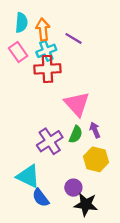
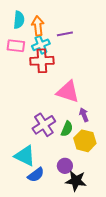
purple line: (73, 38) -> (65, 34), turned -42
pink rectangle: (18, 52) -> (16, 46), turned -48
pink triangle: (77, 104) -> (68, 92), turned -30
green semicircle: (76, 134) -> (67, 129), moved
blue semicircle: (41, 198) -> (36, 175), turned -90

